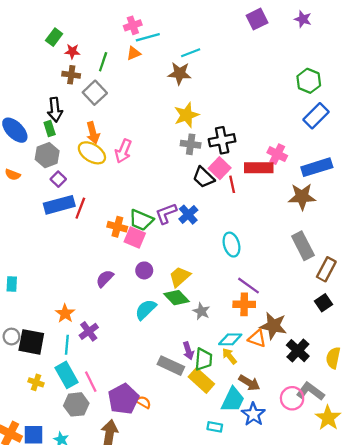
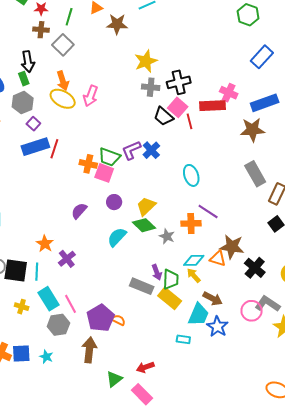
brown star: (180, 73) -> (117, 24), moved
green hexagon: (309, 81) -> (248, 15), moved
orange cross: (244, 304) -> (191, 223), moved
cyan line: (67, 345) -> (37, 272), moved

